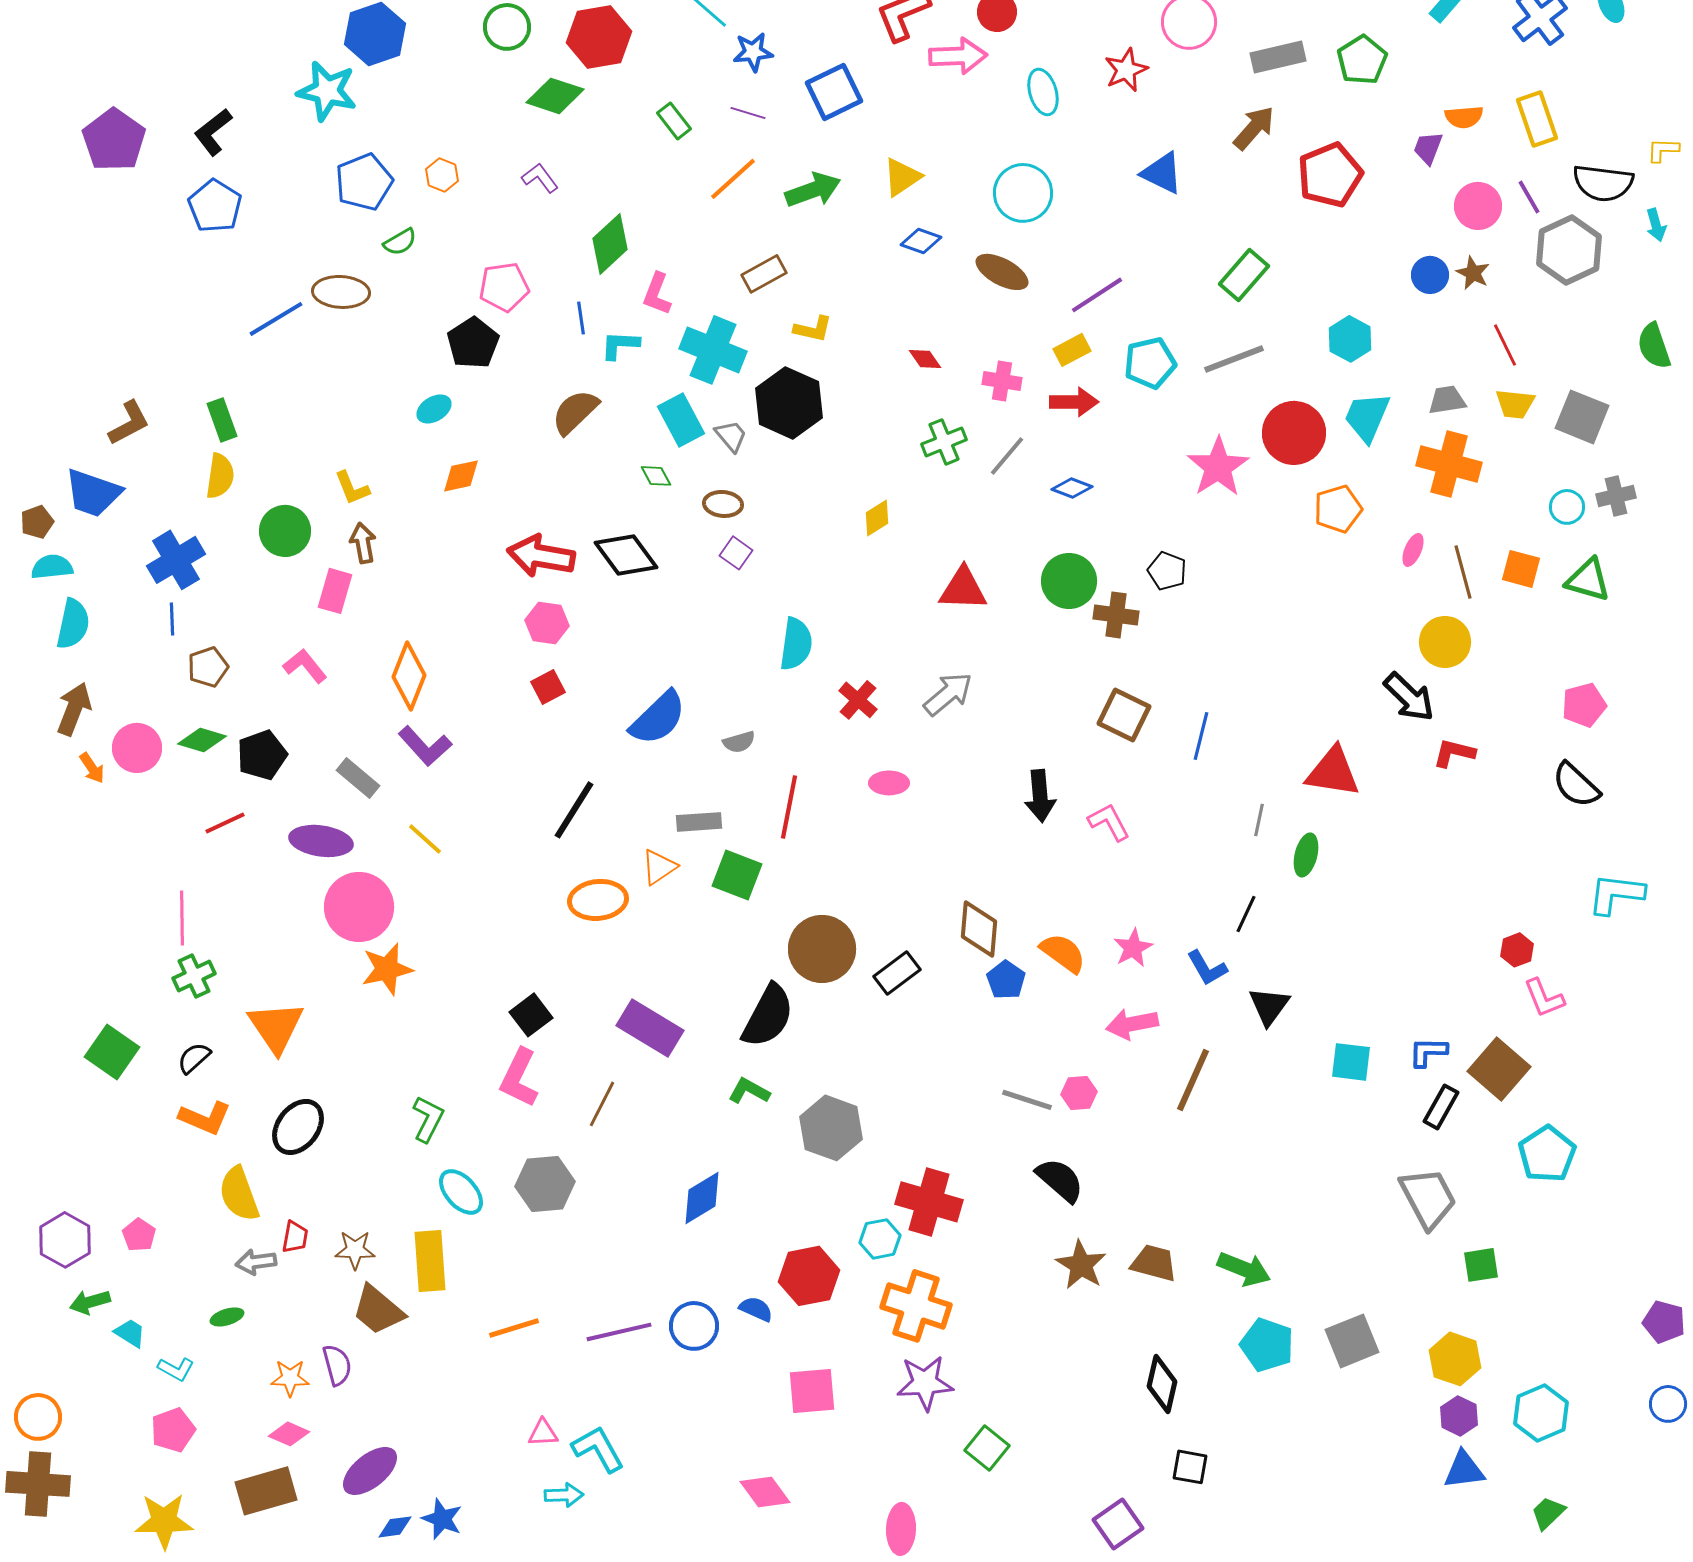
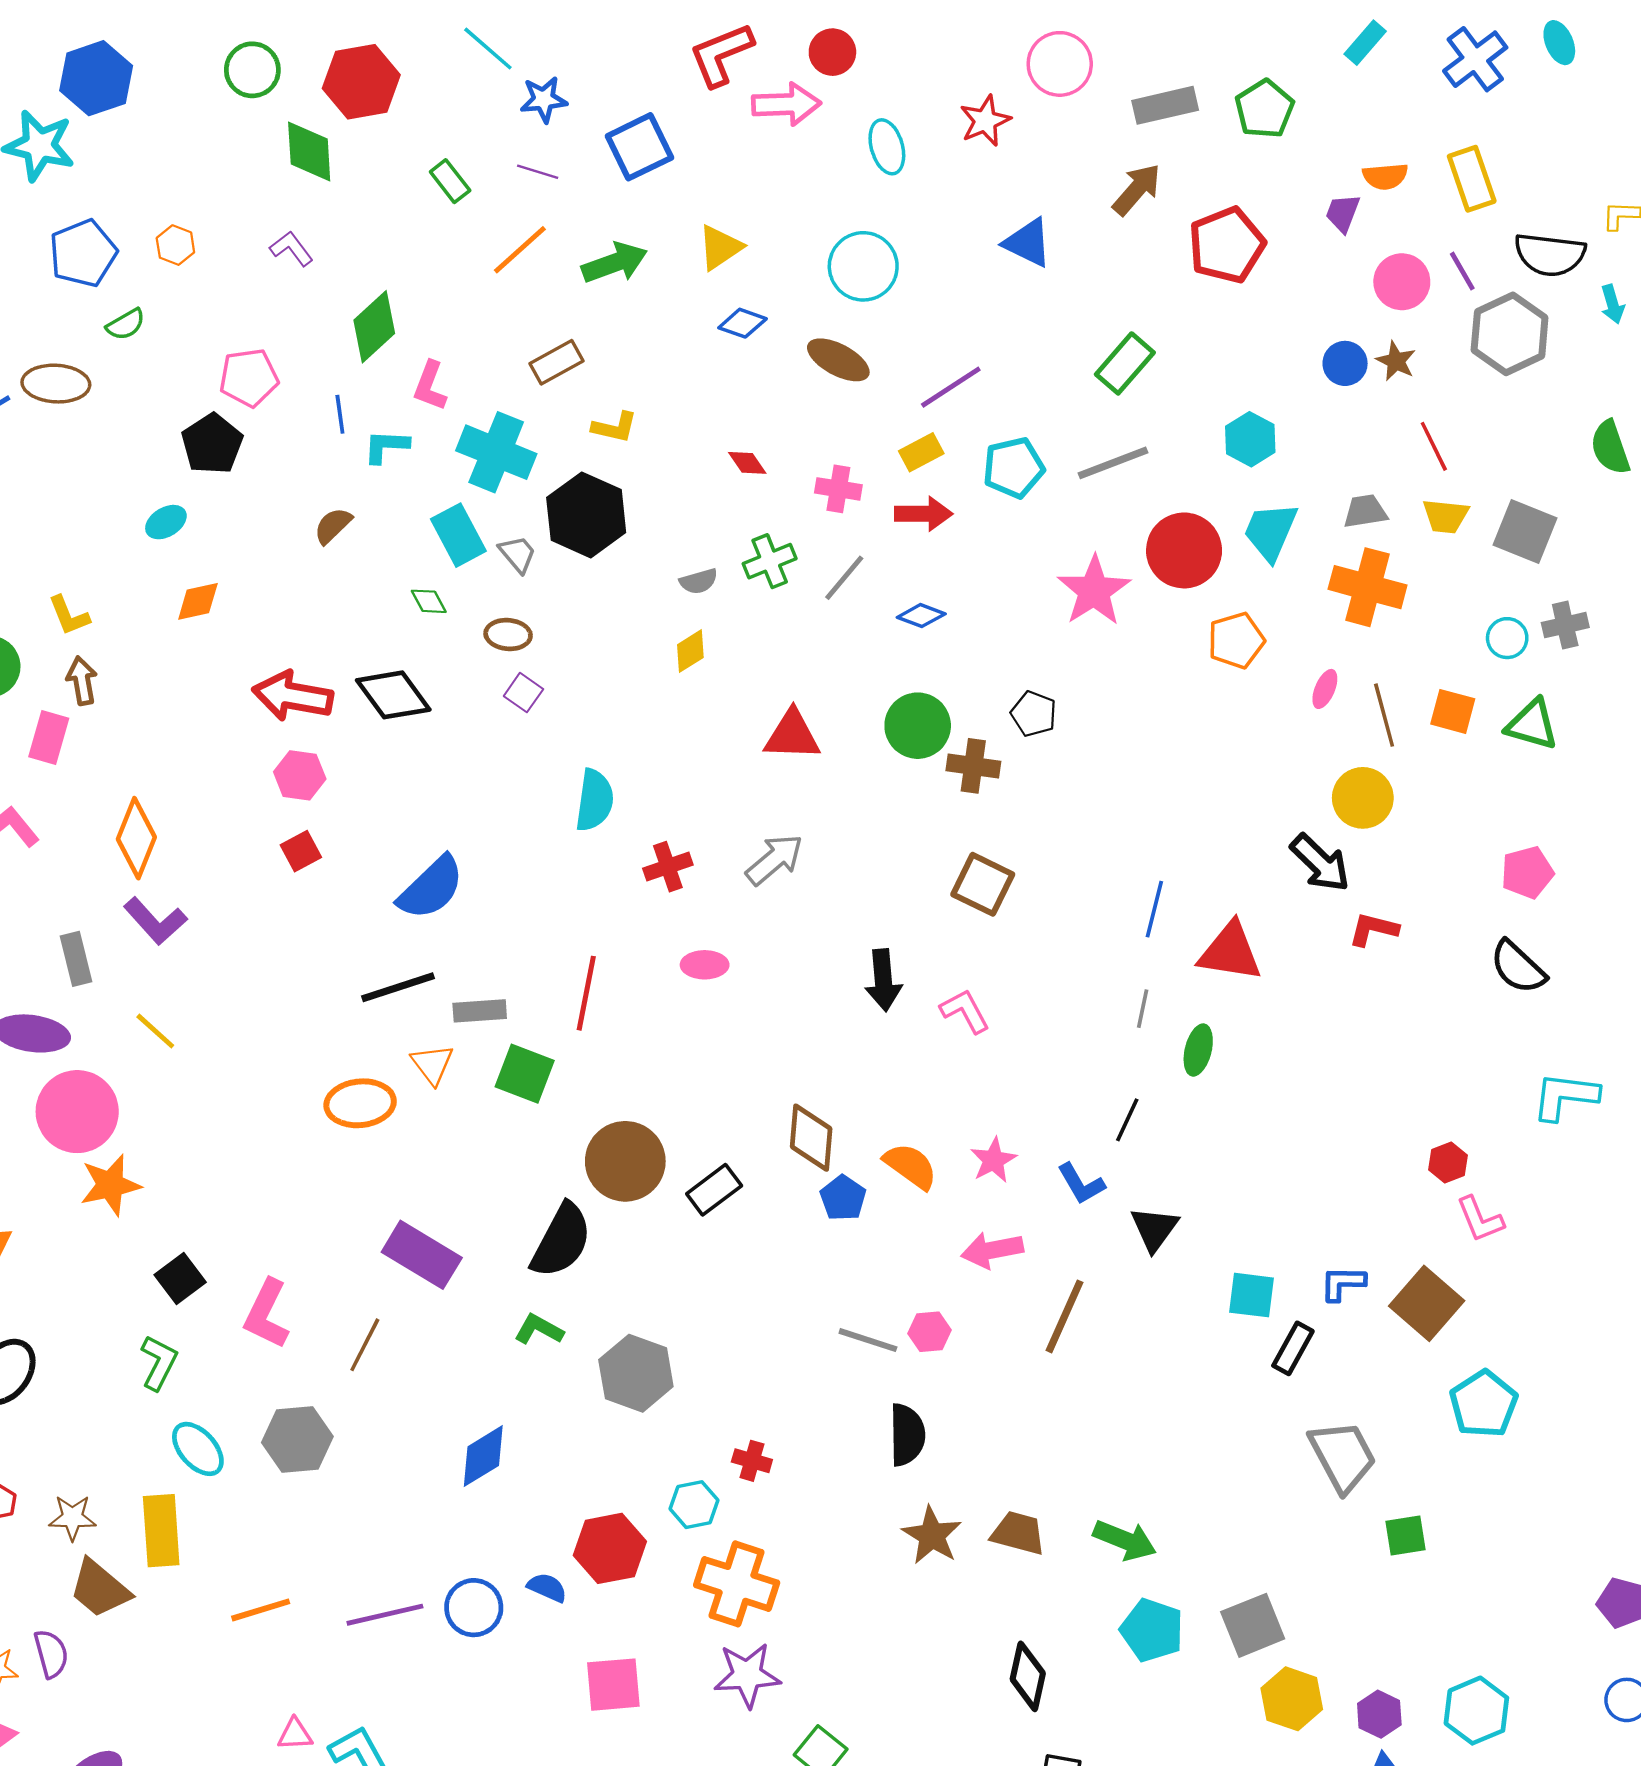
green diamond: (555, 96) -> (309, 152), turned 68
brown semicircle: (575, 412) -> (333, 526), size x0.7
red cross: (858, 700) -> (668, 867), turned 30
blue line: (1201, 736) -> (1154, 909), moved
gray semicircle: (739, 742) -> (699, 581), moved
gray rectangle: (358, 778) -> (76, 959), turned 36
black line: (574, 810) -> (398, 987), moved, turned 40
orange triangle: (659, 867) -> (432, 1064), turned -33
black square: (531, 1015) -> (180, 1279), moved
black rectangle: (1441, 1107) -> (1293, 1348), moved
black semicircle: (1060, 1180) -> (907, 1435), turned 48
red cross: (929, 1202) -> (752, 1461), size x0.5
yellow hexagon: (1455, 1359) -> (1292, 1699), moved

